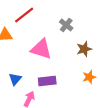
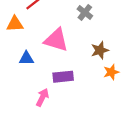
brown star: (84, 49) -> (100, 50), moved
blue triangle: (15, 79) -> (26, 58), moved, turned 48

